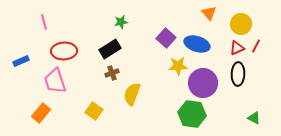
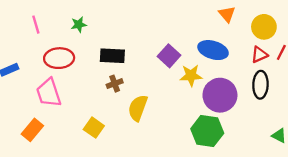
green star: (121, 22) -> (79, 25), moved
purple square: (166, 38) -> (169, 56), moved
black rectangle: (110, 49) -> (112, 56), turned 35

